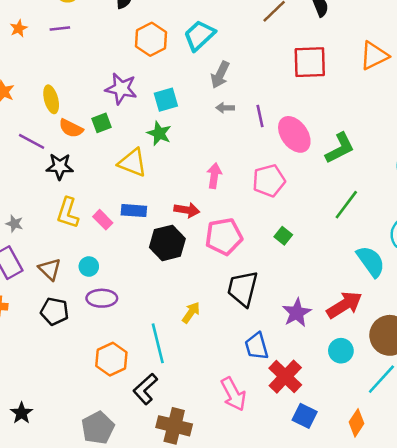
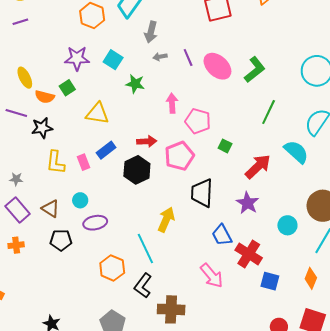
cyan square: (166, 100) -> (113, 60), turned -30
green star: (159, 133) -> (135, 84), moved
pink arrow: (214, 176) -> (172, 103), moved
pink pentagon: (269, 181) -> (198, 121), moved, turned -30
blue rectangle: (134, 211) -> (106, 150), turned -30
pink rectangle: (103, 220) -> (84, 162), turned 35
red arrow: (344, 305) -> (258, 167), moved
yellow arrow: (191, 313) -> (166, 220), size x1.4

